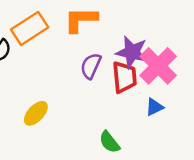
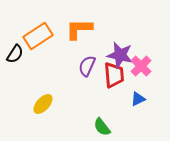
pink cross: (158, 66) -> (141, 66), size x0.7

